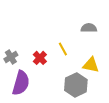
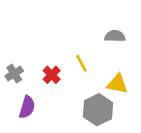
purple semicircle: (21, 83) -> (27, 107), size x0.7

